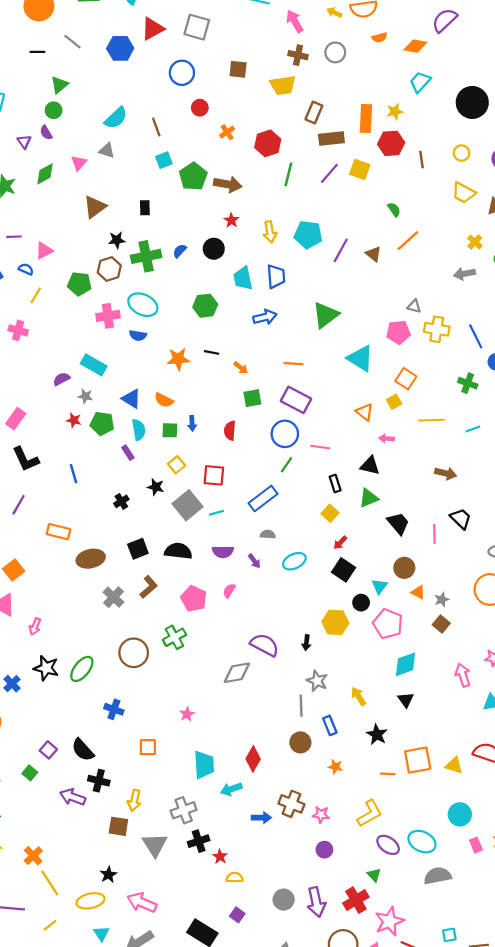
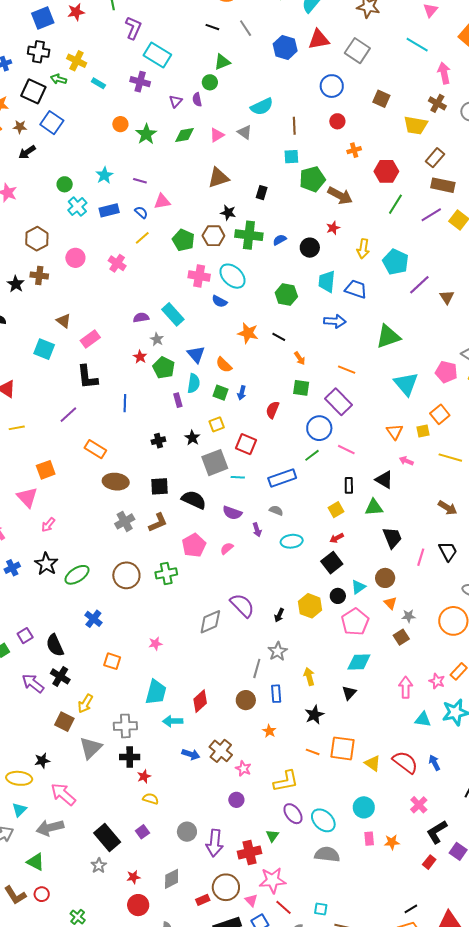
blue trapezoid: (276, 276) -> (356, 289), turned -85
gray diamond: (237, 673) -> (210, 622), turned -32

